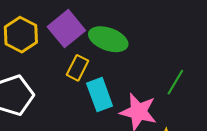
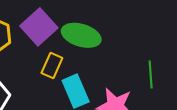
green line: (175, 82) -> (151, 75), turned -32

